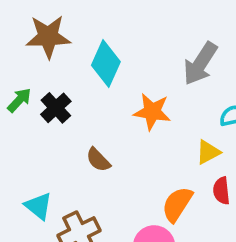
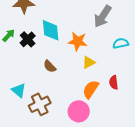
cyan diamond: (106, 64) -> (51, 30), moved, turned -30
yellow triangle: (208, 152) -> (89, 62), moved

